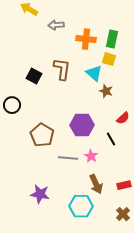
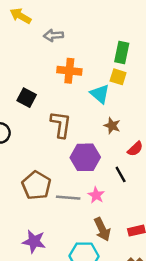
orange cross: (86, 39) -> (69, 71), moved
brown L-shape: (62, 69) -> (61, 124), moved
brown star: (106, 91) -> (112, 126), moved
brown pentagon: (42, 135) -> (36, 185), moved

